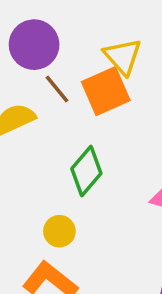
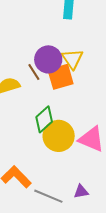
purple circle: (34, 45) -> (48, 59), moved
yellow circle: (59, 231) -> (59, 136), moved, size x1.8

